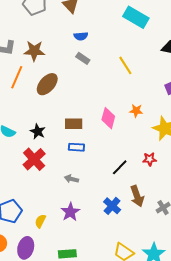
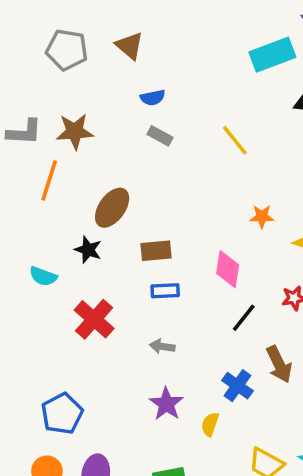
cyan rectangle: (136, 17) -> (272, 55), moved, turned -45
brown ellipse: (47, 84) -> (112, 208), moved
pink diamond: (108, 118) -> (228, 269), moved
black star: (38, 131) -> (88, 250), moved
yellow semicircle: (40, 221) -> (210, 424), moved

